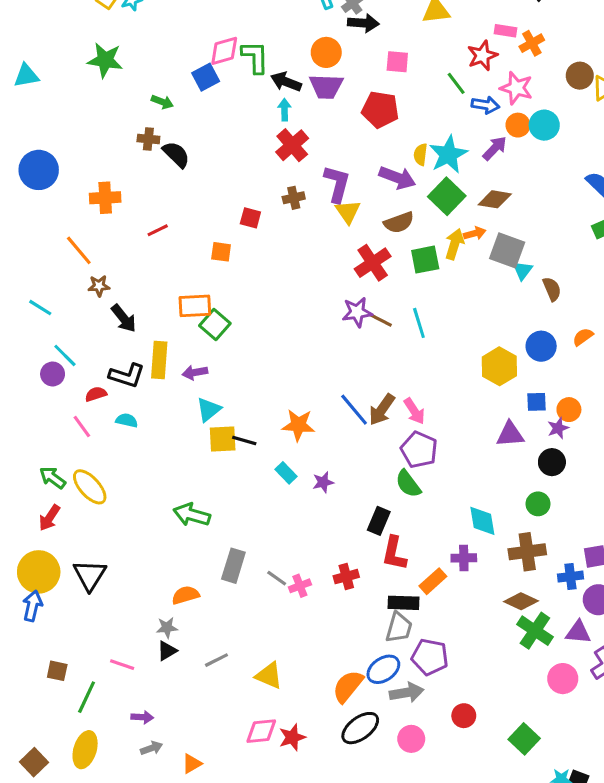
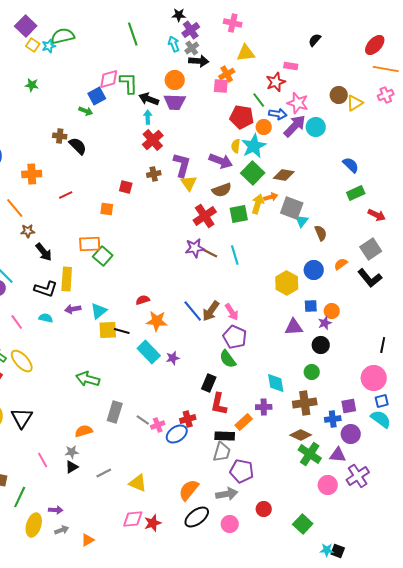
orange cross: (532, 43) -> (227, 74), moved
green star: (105, 60) -> (32, 85), size x0.6
green arrow: (162, 102) -> (86, 111), moved
red pentagon: (380, 110) -> (242, 117), moved
orange circle: (518, 125) -> (264, 127), moved
purple arrow: (495, 148) -> (295, 126), moved, size x1.4
purple arrow: (195, 372) -> (73, 309), moved
red semicircle: (96, 394) -> (143, 300), moved
cyan rectangle: (286, 473) -> (149, 352), size x1.6
pink line: (122, 665) -> (43, 460), moved, turned 42
blue ellipse: (383, 669) -> (177, 434), moved
yellow ellipse: (85, 750) -> (34, 525), moved

